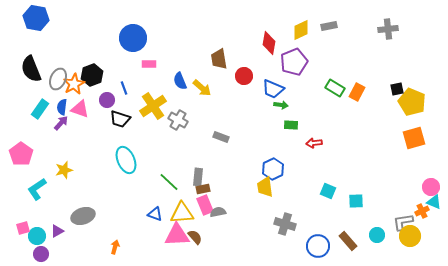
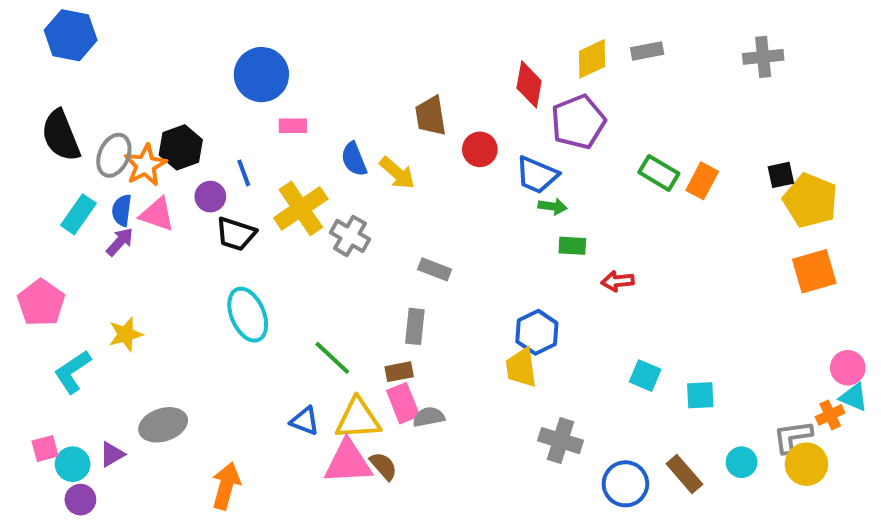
gray rectangle: (198, 177) -> (415, 326), moved
orange arrow: (115, 247) -> (226, 486), size x1.6

